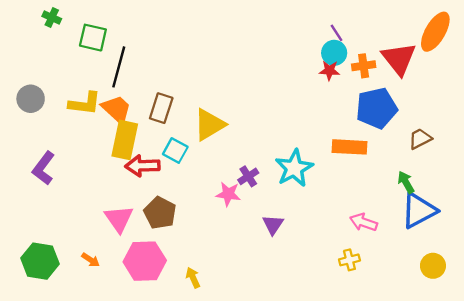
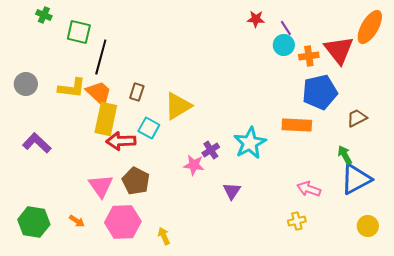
red star: (329, 70) -> (256, 19), moved
brown rectangle: (161, 108) -> (137, 92), size x0.7
purple L-shape: (44, 168) -> (37, 143), turned 96

